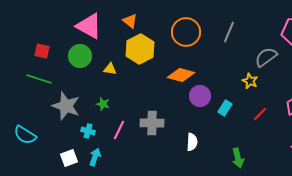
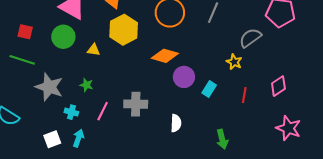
red line: (260, 114) -> (244, 95), turned -35

